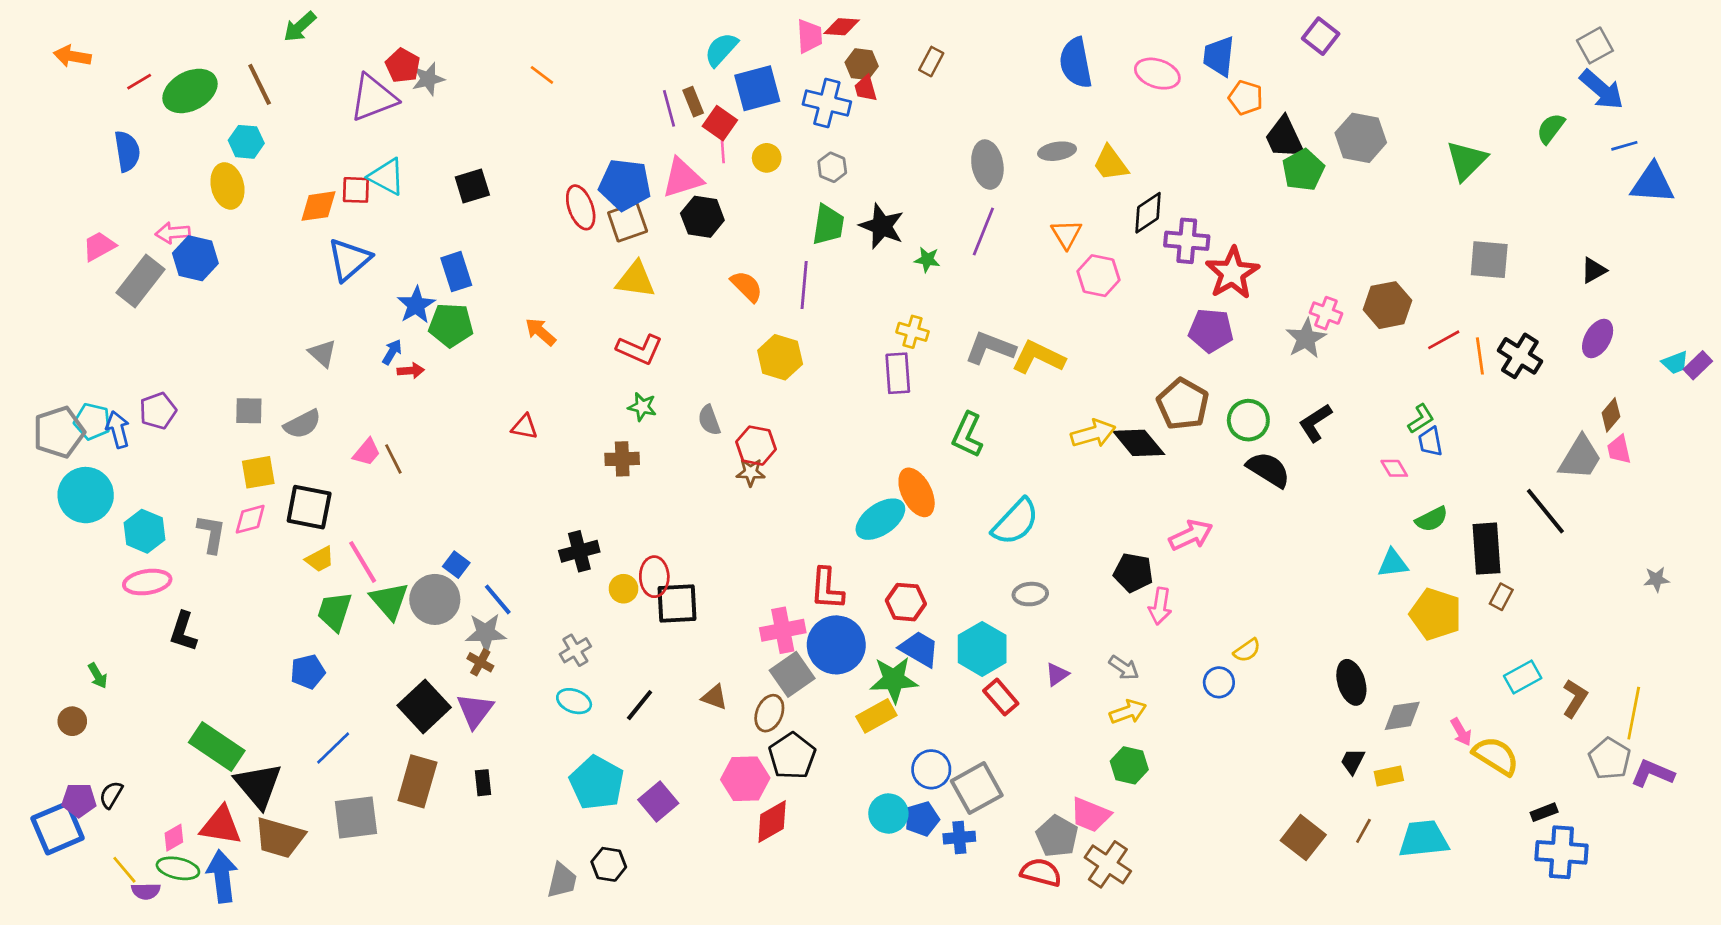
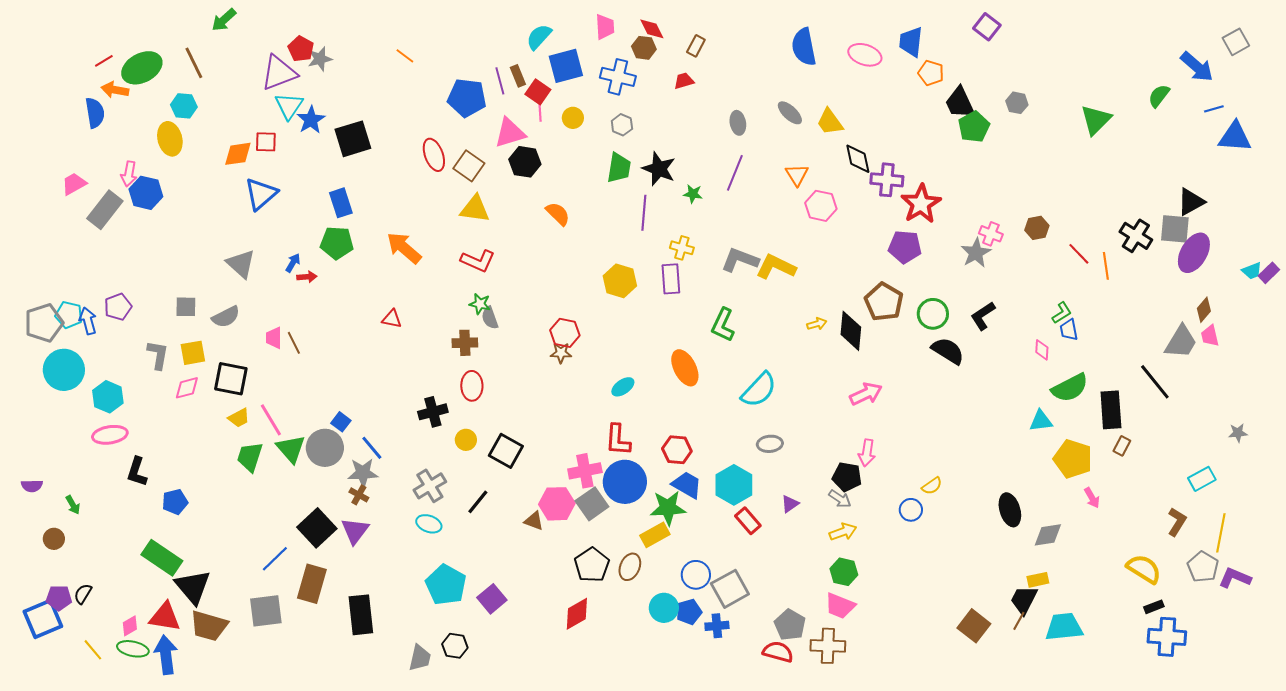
red diamond: (842, 27) -> (652, 29), moved, turned 60
gray square: (1595, 45) -> (1236, 42), moved
orange arrow: (72, 56) -> (115, 90), moved
red trapezoid: (866, 88) -> (684, 81), moved, turned 90
gray hexagon: (1361, 138) -> (1017, 103), size x0.6
gray ellipse: (1057, 151) -> (790, 113), turned 52
gray ellipse: (987, 165) -> (738, 123), size x0.7
cyan triangle: (387, 177) -> (289, 106), moved, turned 36
blue pentagon: (625, 185) -> (467, 98), moved
black square: (472, 186) -> (353, 139), size x1.4
black diamond: (1148, 213) -> (858, 159), turned -68
brown square: (628, 222) -> (469, 166), turned -36
pink arrow: (173, 233) -> (129, 174), turned -75
gray square: (1489, 260) -> (1175, 229), moved
black triangle: (1594, 270) -> (1191, 202), size x1.4
purple line: (804, 285) -> (644, 213), moved
blue star: (416, 305) -> (311, 120), moved
brown hexagon: (1388, 305) -> (1037, 228), size x0.7
orange arrow: (541, 332) -> (404, 248), size x1.5
purple ellipse: (1598, 339) -> (1194, 253), size x1.4
red line: (1444, 340) -> (1079, 254), turned 75
gray triangle: (322, 353) -> (241, 264), size x1.4
black cross: (1520, 356) -> (1136, 236), moved
yellow hexagon: (780, 357) -> (620, 281), moved
gray semicircle: (709, 420) -> (490, 318), moved
yellow arrow: (1093, 434) -> (817, 324), size x0.6
black diamond: (1139, 443) -> (851, 331), turned 45
pink trapezoid: (367, 452) -> (274, 338), turned 140
pink diamond: (1394, 468) -> (1042, 350), turned 35
cyan ellipse: (880, 519) -> (623, 387), moved, size x0.6
green semicircle: (1432, 519) -> (1070, 388), size x1.5
gray L-shape: (211, 534) -> (158, 355), moved
pink arrow: (1191, 535) -> (866, 394), moved
black pentagon: (1133, 573) -> (847, 477), moved
red ellipse: (654, 577) -> (472, 386), moved
black square: (677, 603) -> (506, 451), turned 32
gray cross: (575, 650) -> (430, 486), size x1.4
blue pentagon: (308, 672) -> (175, 502), moved
cyan rectangle: (1523, 677) -> (1202, 479), moved
black line: (640, 705) -> (478, 502), moved
brown ellipse: (769, 713) -> (630, 567), moved
pink arrow: (1461, 732) -> (1092, 498), moved
blue line: (333, 748) -> (275, 559), moved
yellow semicircle: (1496, 756) -> (1144, 569), moved
black trapezoid: (1353, 761) -> (1024, 600), moved, size x1.5
pink hexagon: (745, 779) -> (557, 504), moved
black rectangle: (483, 783) -> (361, 615), moved, size x2.0
pink trapezoid: (1090, 815) -> (840, 606), moved
brown cross: (1108, 864) -> (828, 646), turned -32
purple semicircle: (146, 891) -> (32, 486), moved

